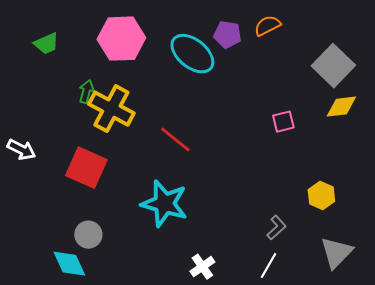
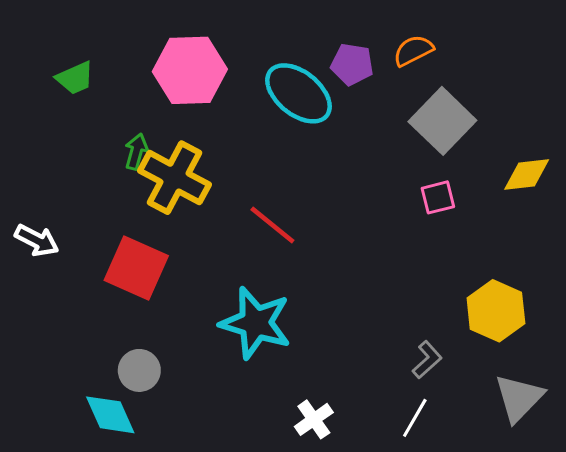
gray square: (333, 66) -> (442, 121), moved
yellow hexagon: (321, 196) -> (496, 311), size x1.4

